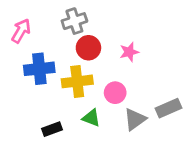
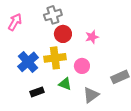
blue cross: (39, 69) -> (28, 62), moved, turned -35
gray triangle: (135, 119) -> (91, 95), moved

